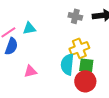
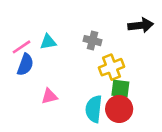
gray cross: (75, 16) -> (93, 41), moved
cyan semicircle: (67, 64) -> (94, 109), moved

